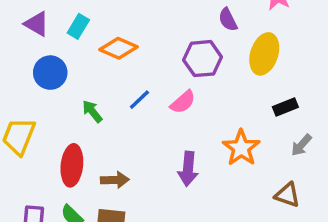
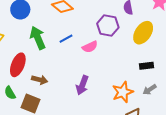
green arrow: (92, 111) -> (38, 38), size x1.6
orange star: (241, 148) -> (123, 92), moved

